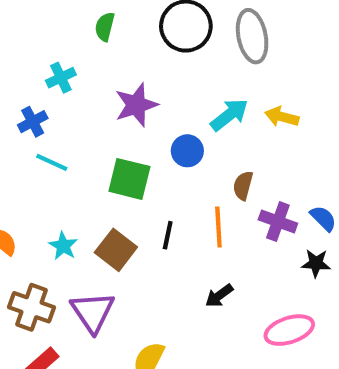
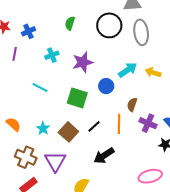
cyan cross: (61, 78) -> (52, 55), moved
blue cross: (33, 122) -> (28, 31), moved
black line: (168, 235) -> (94, 126), turned 32
black arrow: (219, 296) -> (104, 156), moved, size x1.5

